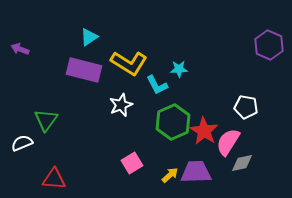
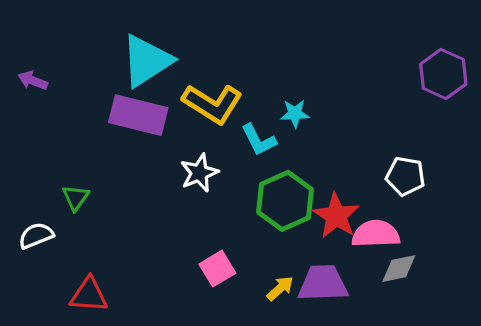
cyan triangle: (89, 37) -> (147, 61), size x1.8
green triangle: (46, 120) -> (76, 198), size x0.7
pink semicircle: (228, 142) -> (376, 234), turned 56

